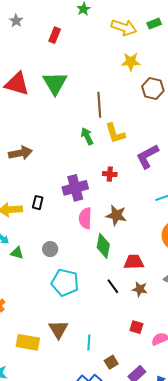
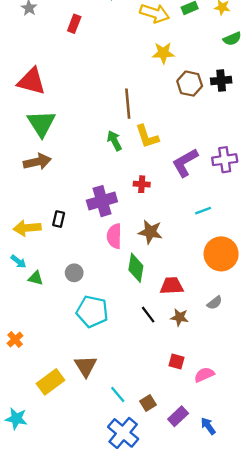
green triangle: (55, 83) -> (41, 123), moved
yellow rectangle: (28, 342) -> (51, 382), turned -45
cyan line: (89, 342) -> (118, 394), moved, turned -42

